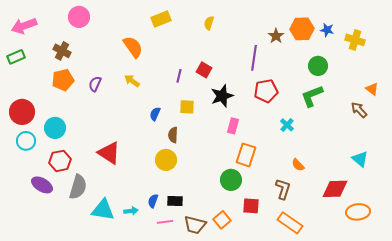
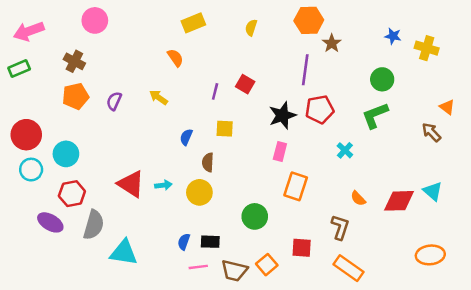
orange hexagon: (302, 29) -> (309, 20), moved
orange semicircle: (133, 47) -> (175, 58), moved, size x0.7
black star: (222, 96) -> (282, 115), moved
green circle: (231, 180) -> (255, 216), moved
red diamond: (335, 189) -> (399, 201), moved
cyan arrow: (131, 211) -> (163, 185), moved

